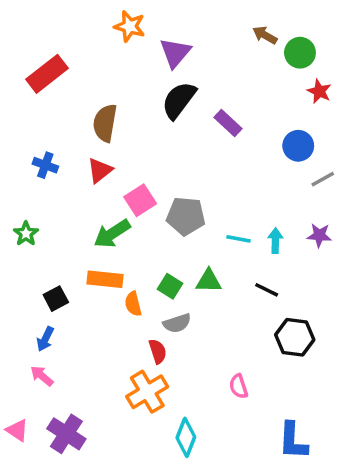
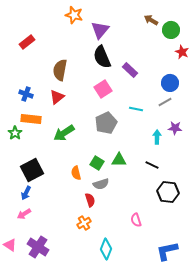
red rectangle: (47, 74) -> (27, 42), size x0.7
black semicircle: (179, 100) -> (102, 57), turned -60
gray line: (323, 179) -> (165, 102), moved
pink square: (140, 200) -> (103, 89), moved
gray pentagon: (186, 216) -> (106, 123), turned -30
purple star: (319, 235) -> (175, 128), moved
cyan line: (238, 239) -> (136, 109), moved
orange rectangle: (105, 279) -> (31, 119), moved
black square: (56, 299) -> (32, 170), size x1.6
pink arrow: (42, 376) -> (24, 214), turned -72
orange cross: (147, 392) -> (84, 223), size x0.6
blue L-shape: (293, 441) -> (167, 251), turned 75

